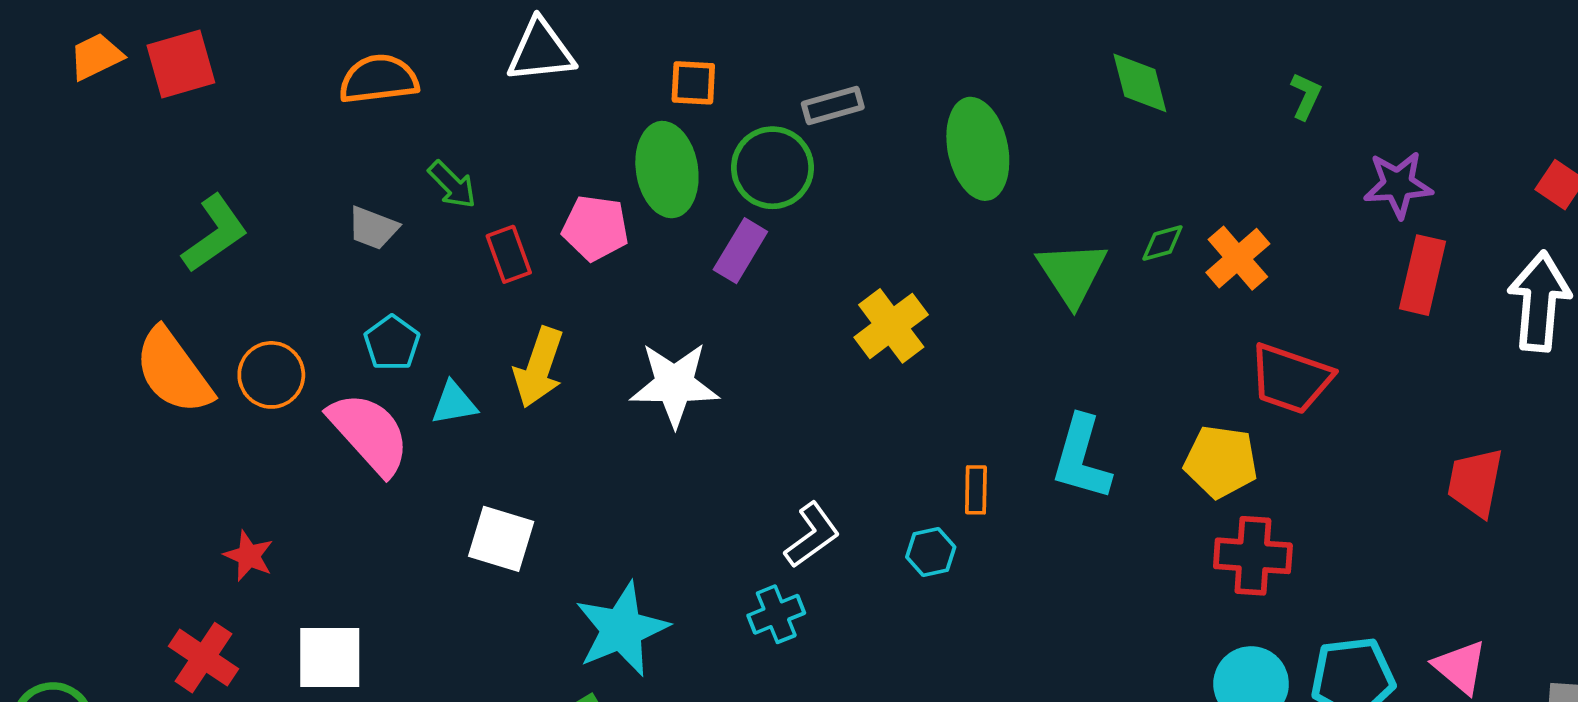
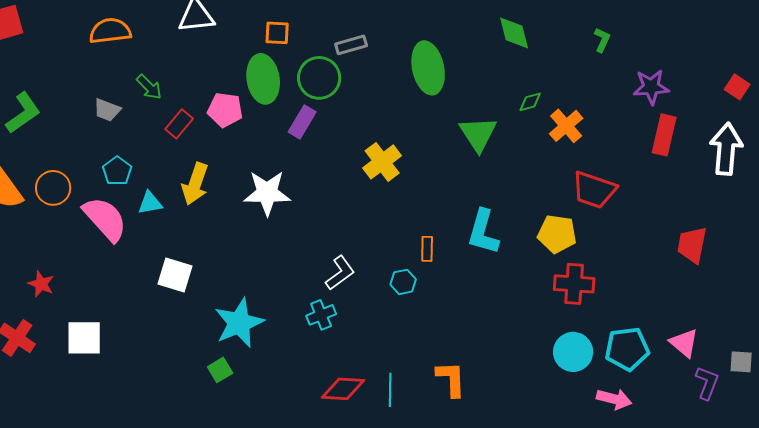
green diamond: (1162, 243) -> (530, 102), moved
red rectangle: (509, 254) -> (179, 124), turned 60

